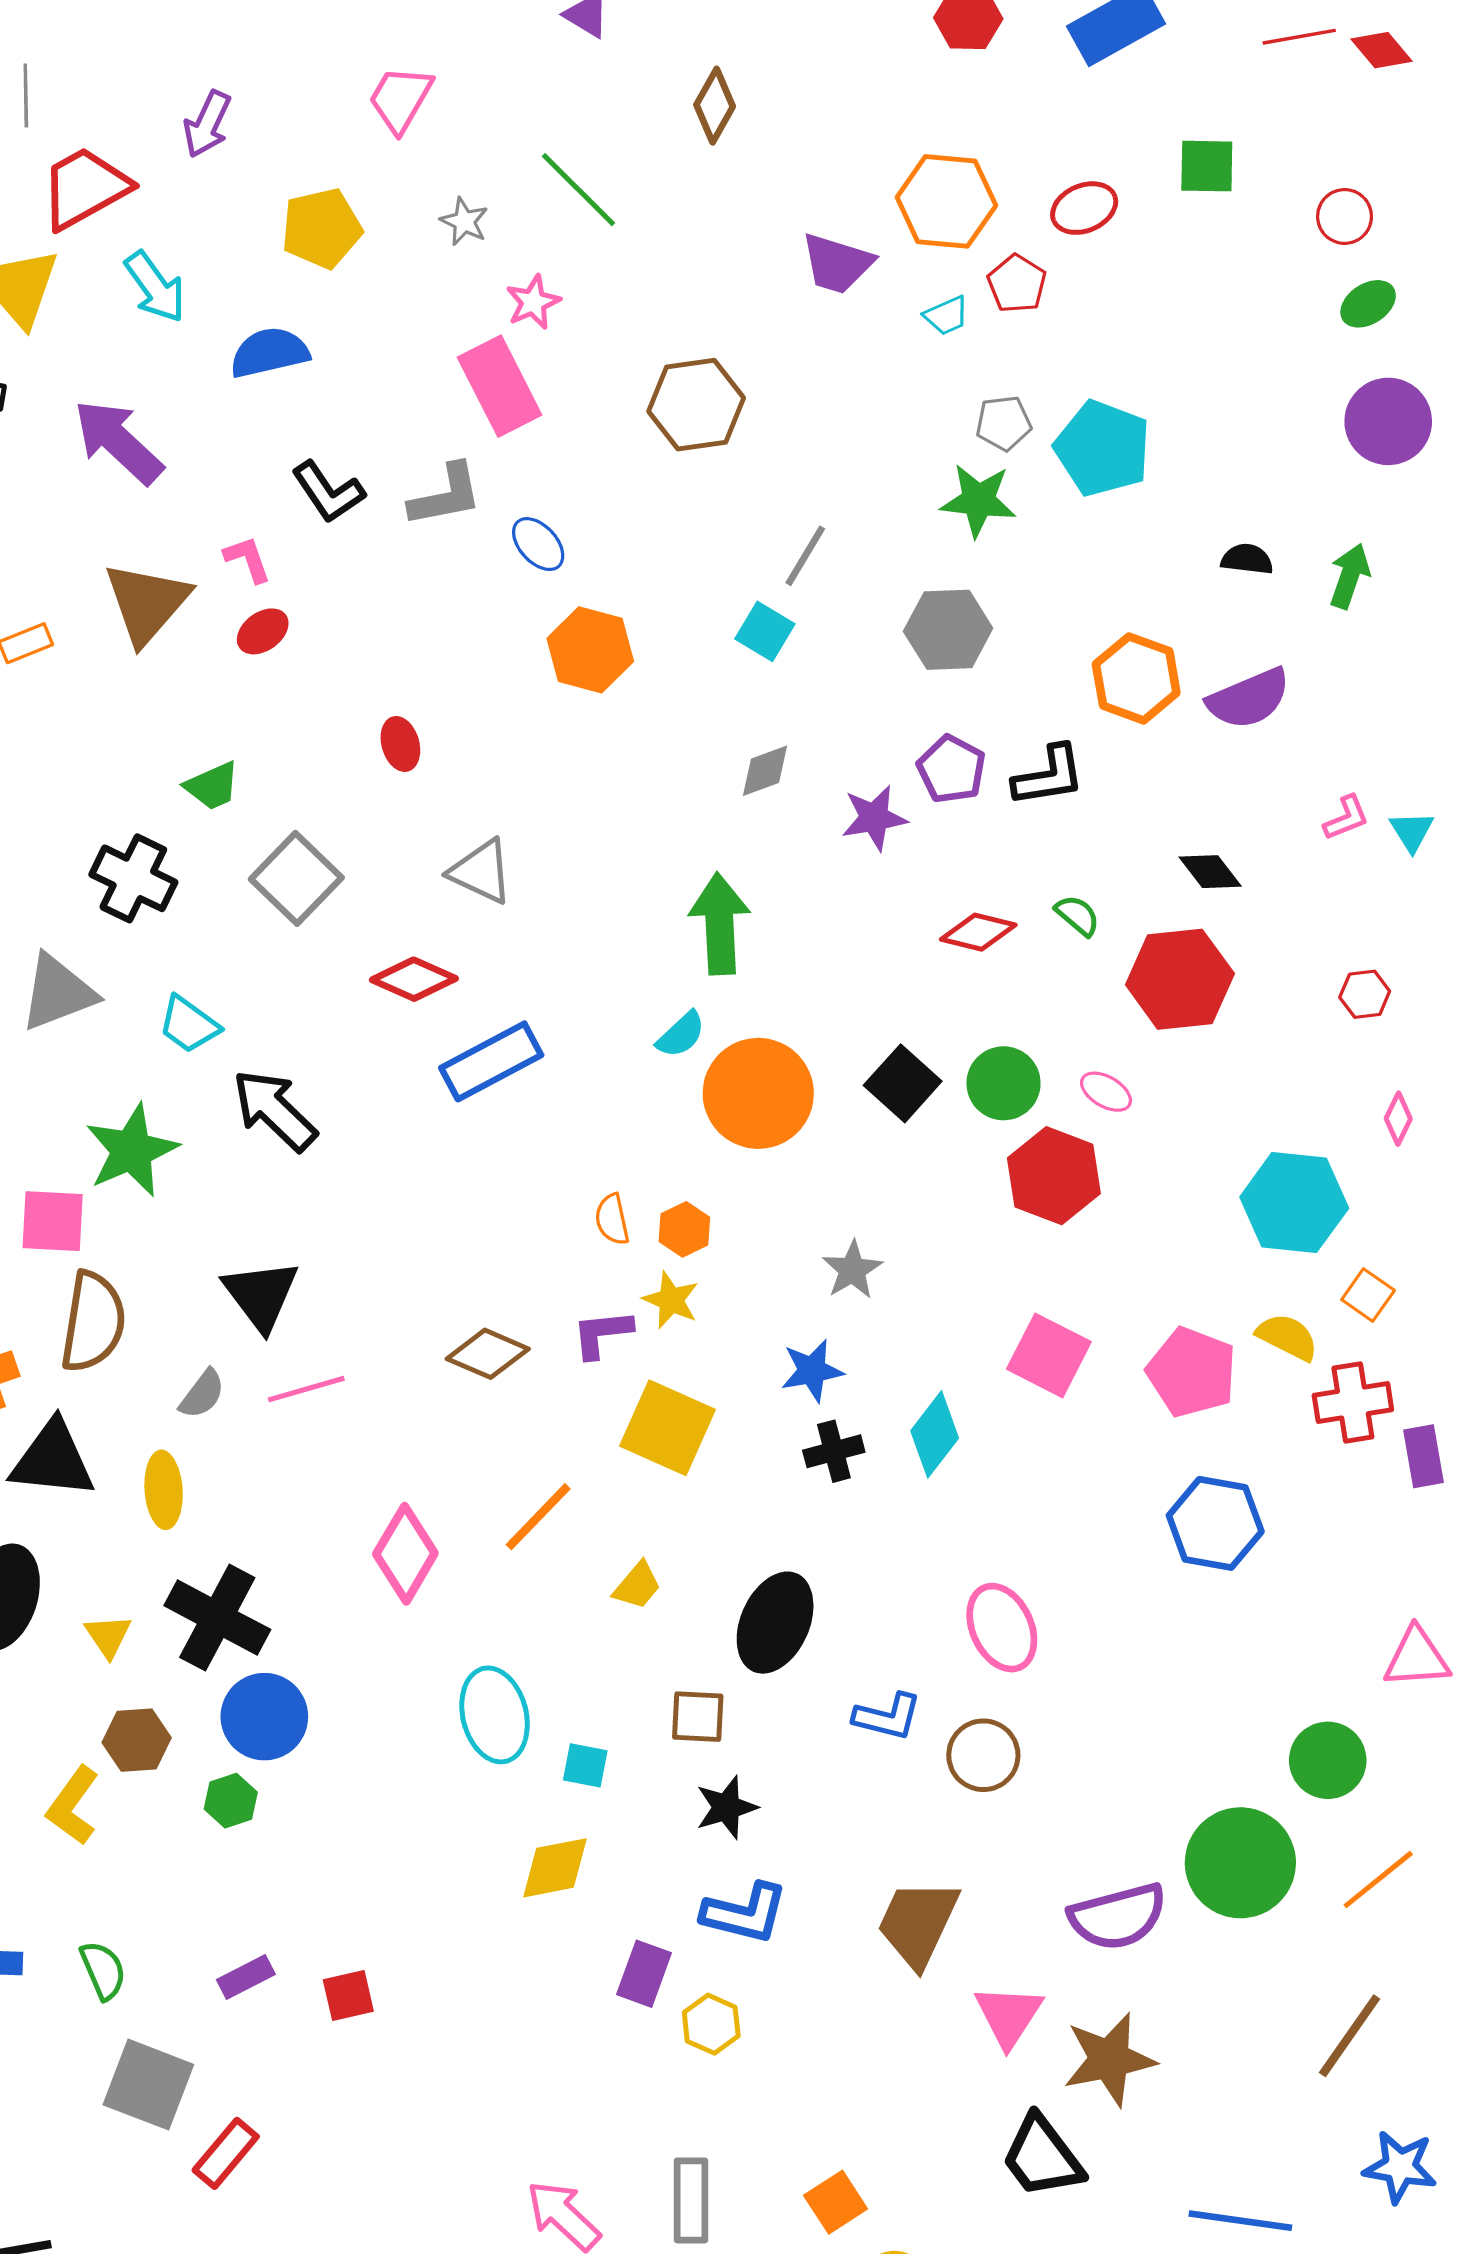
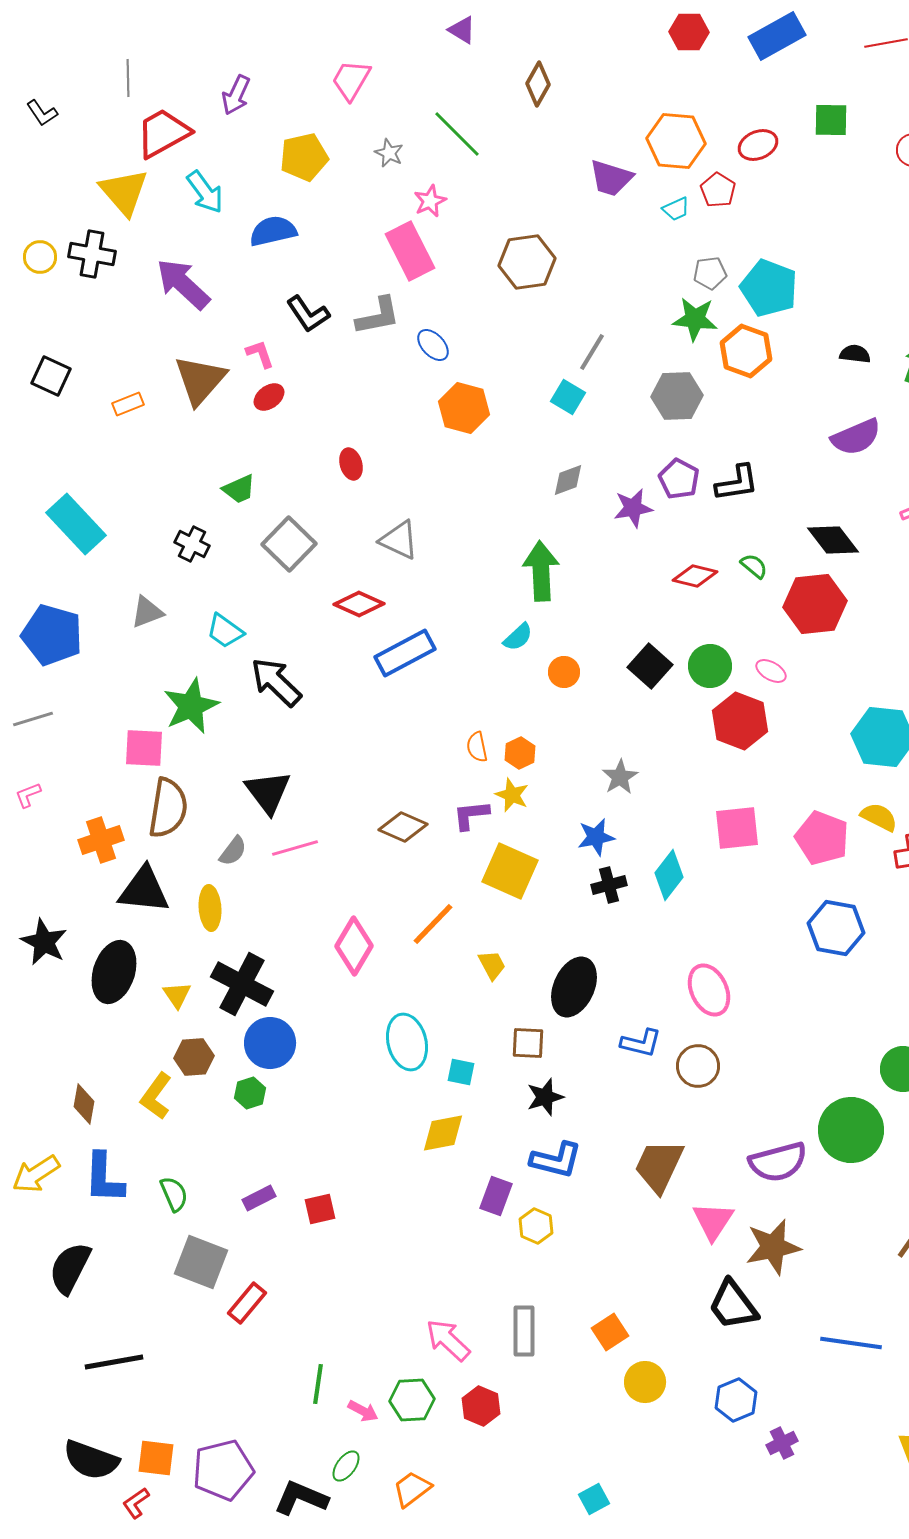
orange hexagon: (1136, 678) -> (746, 351), moved
black diamond: (1210, 872) -> (833, 540), size x1.4
black cross: (133, 878) -> (192, 544), size x0.7
gray triangle: (58, 993) -> (147, 612), size x0.7
orange circle: (758, 1093) -> (564, 672), size x0.5
pink square: (1049, 1355) -> (737, 828), turned -33
yellow trapezoid: (637, 1586) -> (492, 965), turned -68

